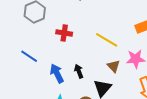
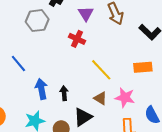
red cross: (64, 33) -> (77, 39), moved
brown triangle: (113, 66) -> (100, 98), turned -32

